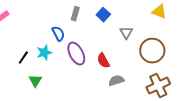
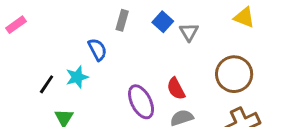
gray triangle: (126, 33) -> (189, 32), moved
purple ellipse: (76, 54) -> (141, 102), moved
red semicircle: (103, 61) -> (176, 89), moved

